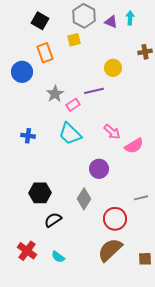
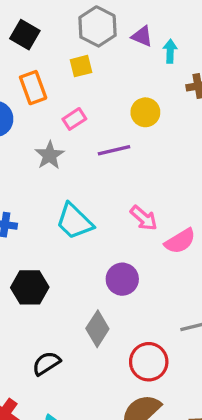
cyan arrow: (130, 18) -> (170, 51), moved
pink rectangle: (73, 105) -> (74, 119), moved
black hexagon: (40, 193) -> (30, 287), moved

